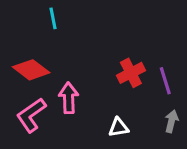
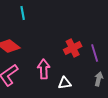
pink arrow: (69, 98) -> (44, 69), moved

